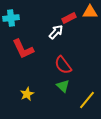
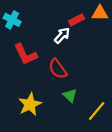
cyan cross: (11, 18) -> (12, 20), turned 35
red semicircle: (63, 65) -> (58, 69), moved
yellow star: (27, 94) -> (30, 104), size x1.5

